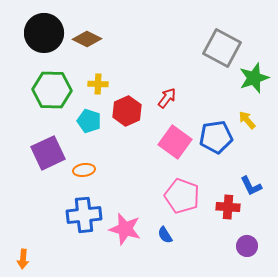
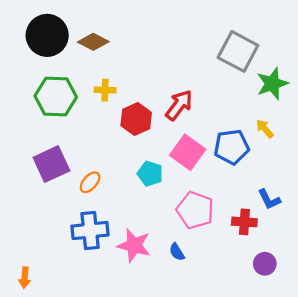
red arrow: (167, 98) -> (179, 105), size x1.4
cyan pentagon: (89, 121) -> (150, 174), moved
orange ellipse: (84, 170) -> (90, 182), turned -40

